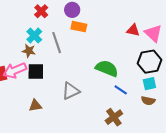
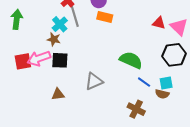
gray line: (57, 43) -> (75, 16), moved
cyan square: (149, 84) -> (166, 83), moved
brown semicircle: (148, 101) -> (162, 94), moved
brown cross: (114, 117) -> (136, 109), turned -30

